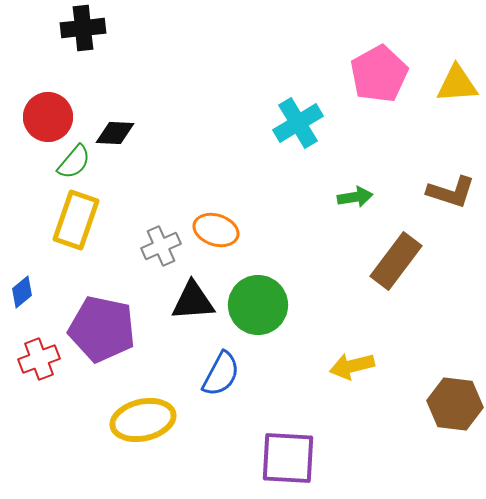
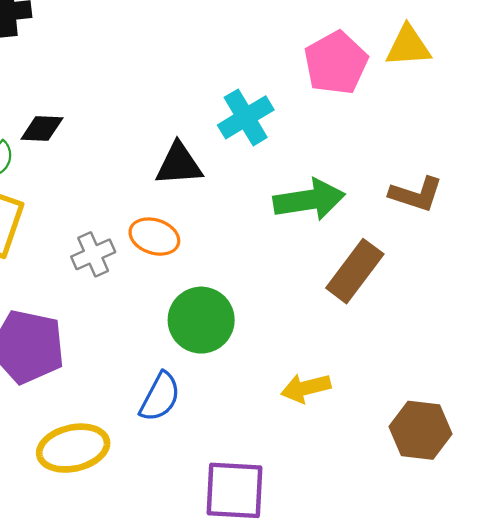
yellow triangle: (457, 84) -> (408, 46), moved
green arrow: (355, 197) -> (309, 200), size x1.8
black triangle: (193, 301) -> (179, 164), moved

